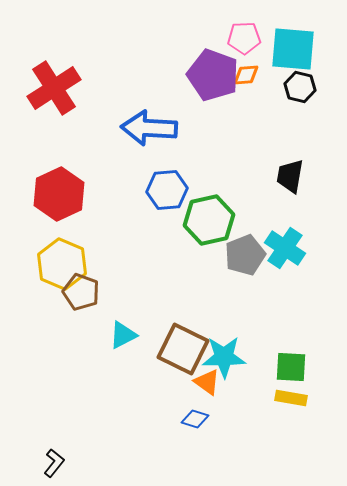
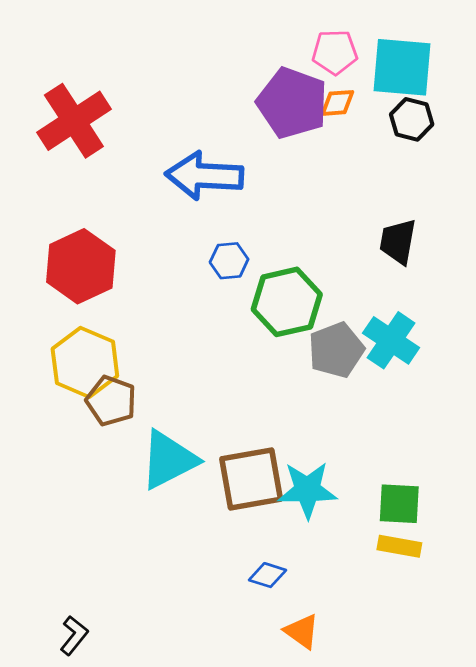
blue hexagon: (167, 190) -> (229, 261), size x0.7
cyan triangle: (123, 335) -> (169, 460), size x1.6
brown square: (183, 349) -> (251, 479), turned -36
orange triangle: (207, 382) -> (302, 631), moved

